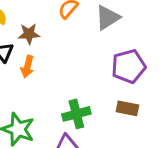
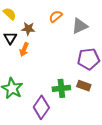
green cross: (76, 114) -> (61, 88), moved

